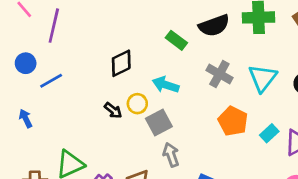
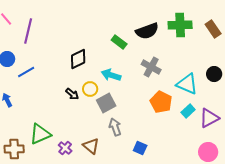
cyan triangle: (263, 78) -> (187, 84), moved, turned -45

